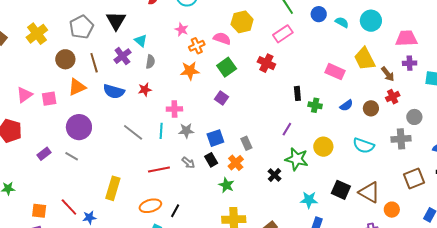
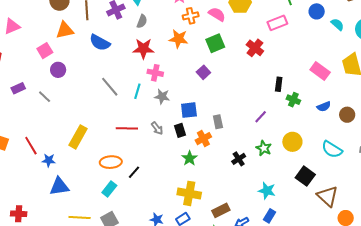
red star: (145, 90) -> (143, 49), moved, size x1.5
pink square: (49, 99) -> (45, 51), moved, turned -35
purple circle: (79, 127) -> (58, 70), size x0.6
green star: (297, 159) -> (264, 148), size x0.7
black square: (341, 190) -> (305, 176), moved

